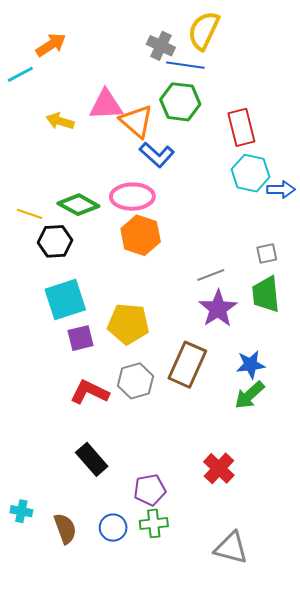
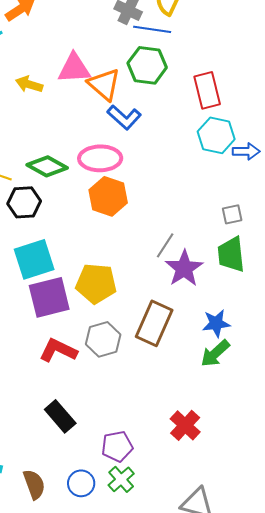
gray line: (211, 275) -> (165, 245), moved, turned -36
purple square: (80, 338) -> (49, 297), size x1.6
green cross: (154, 523) -> (121, 479), turned -36

